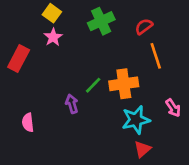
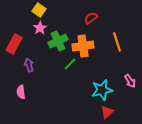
green cross: (101, 21) -> (58, 41), moved
red semicircle: (144, 27) -> (91, 18), moved
orange cross: (124, 84) -> (83, 46), moved
purple arrow: (72, 104) -> (29, 65), moved

